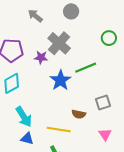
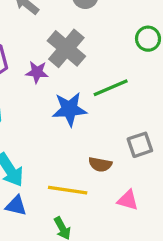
blue star: (60, 80) -> (69, 109), turned 30
pink triangle: (105, 135) -> (128, 200), moved, turned -40

